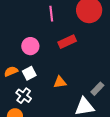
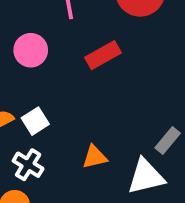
pink circle: (30, 46) -> (31, 50), moved
orange triangle: (60, 82) -> (95, 157), moved

